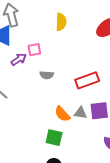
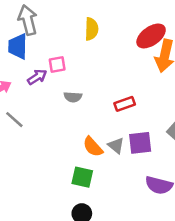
red rectangle: (87, 80) -> (125, 104), size x0.7
gray triangle: (80, 113) -> (116, 146), turned 32

